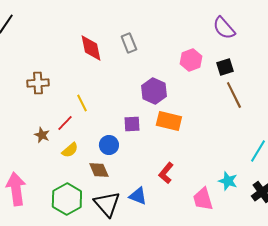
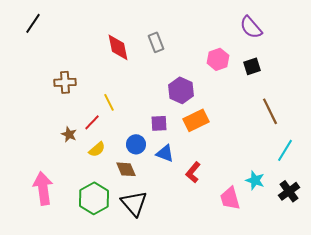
brown line: (234, 95) -> (270, 111), moved
orange rectangle: (169, 121) -> (196, 120), turned -40
blue triangle: (138, 196) -> (165, 153), moved

